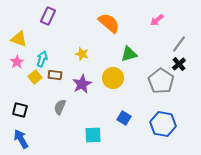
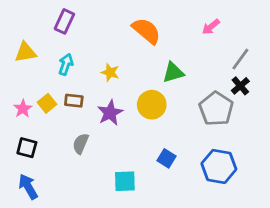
yellow triangle: (19, 39) -> (26, 52), turned -30
cyan arrow: (42, 59) -> (66, 64), moved
pink star: (17, 62) -> (23, 109), moved

